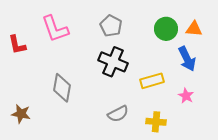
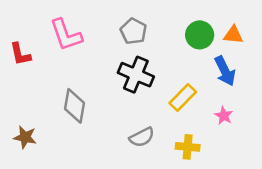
yellow rectangle: (152, 81) -> (183, 97), turned -30

